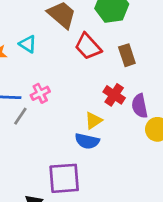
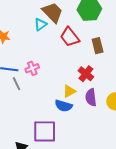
cyan triangle: (28, 44) -> (41, 24), moved, turned 48
purple semicircle: (140, 106) -> (91, 97), moved
gray line: (20, 116) -> (16, 84), turned -64

